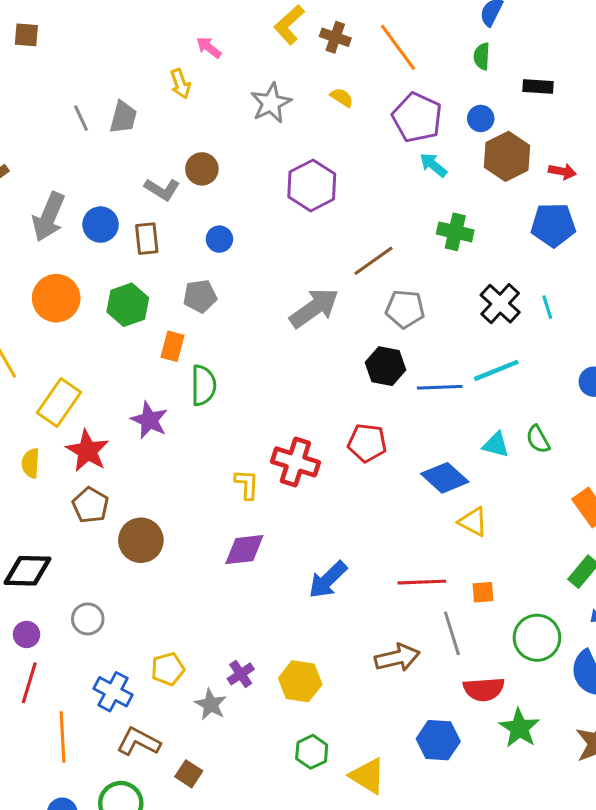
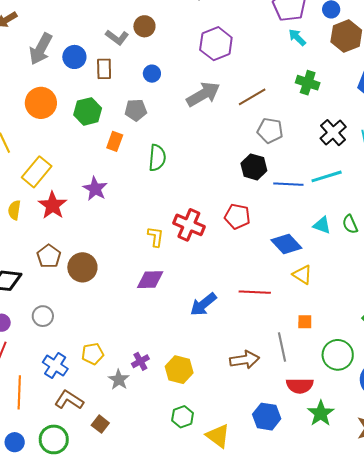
gray arrow: (314, 308) -> (203, 94), moved
green semicircle: (203, 385) -> (157, 158), moved
brown pentagon: (90, 505) -> (49, 256), moved
red line: (422, 582) -> (255, 292), moved

